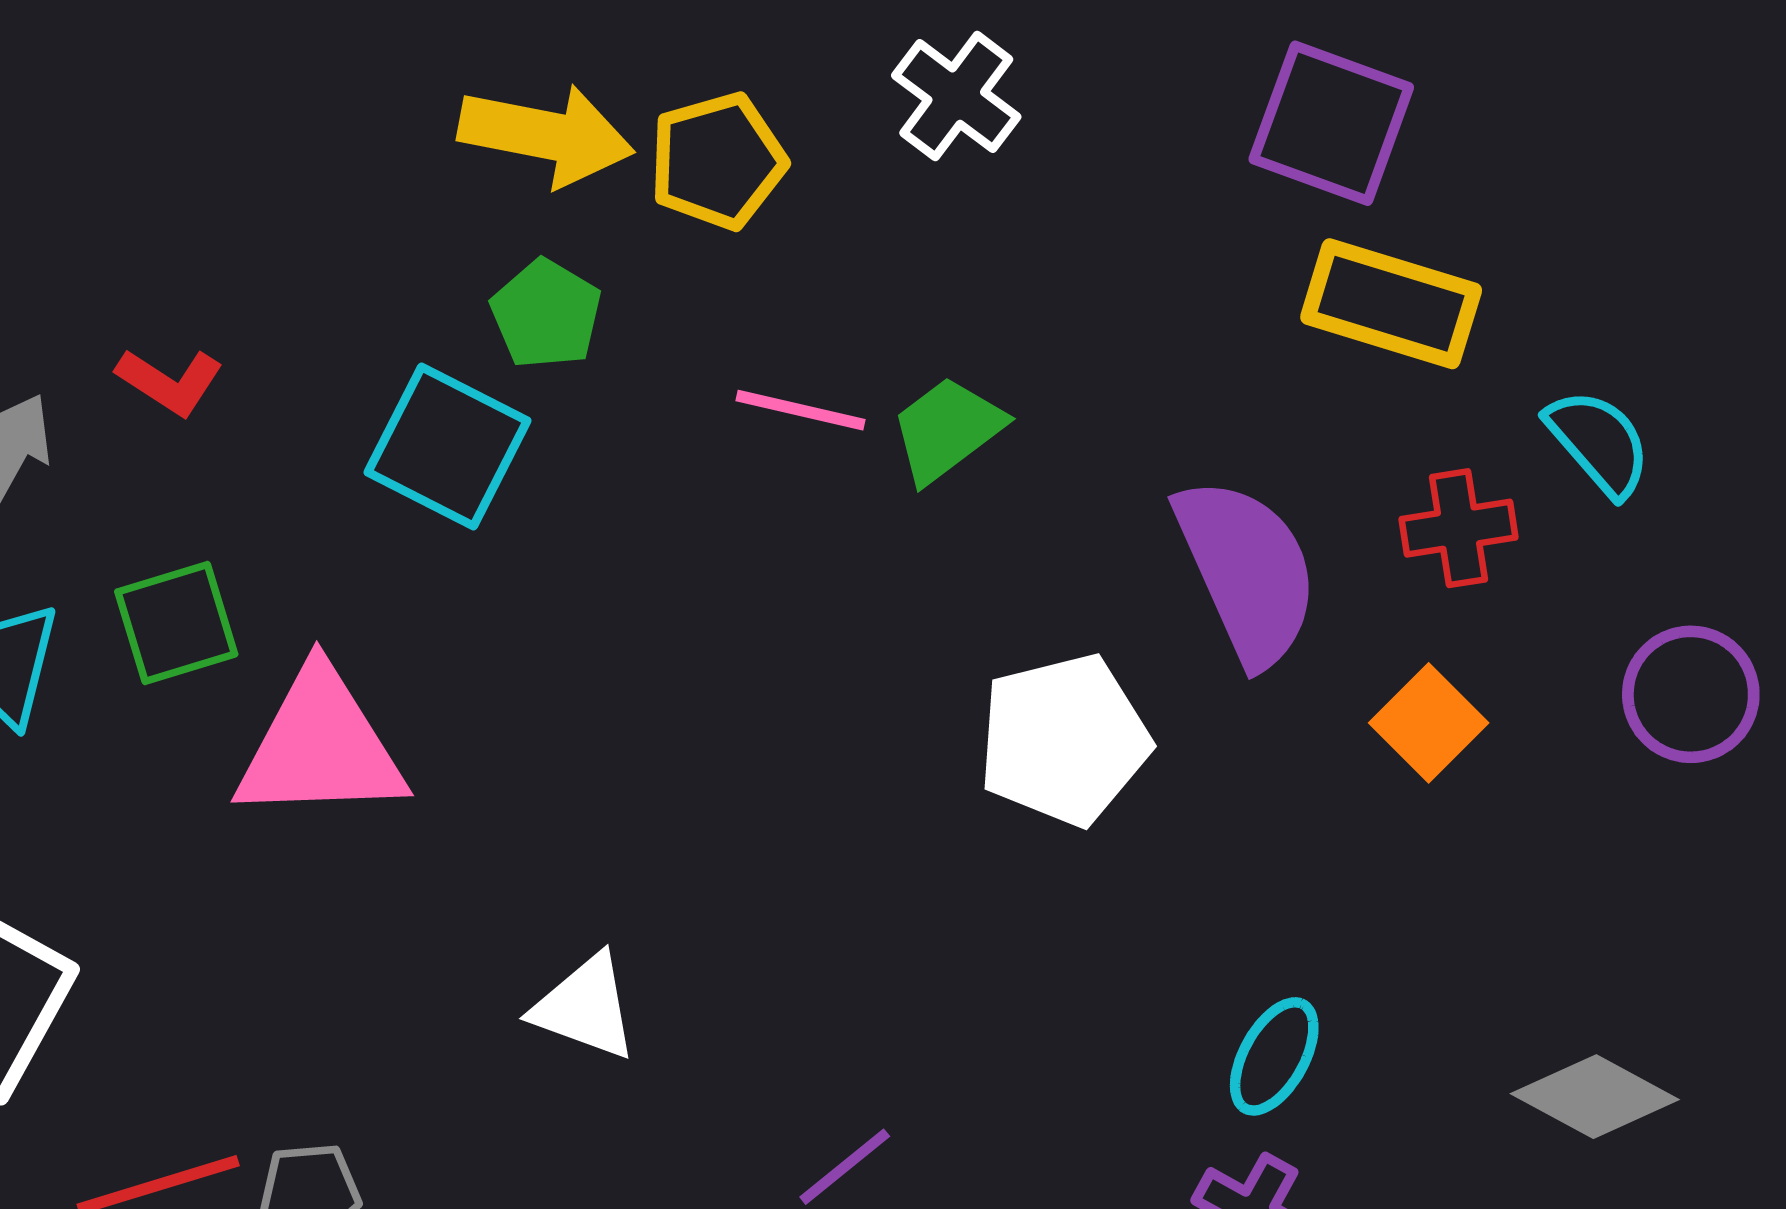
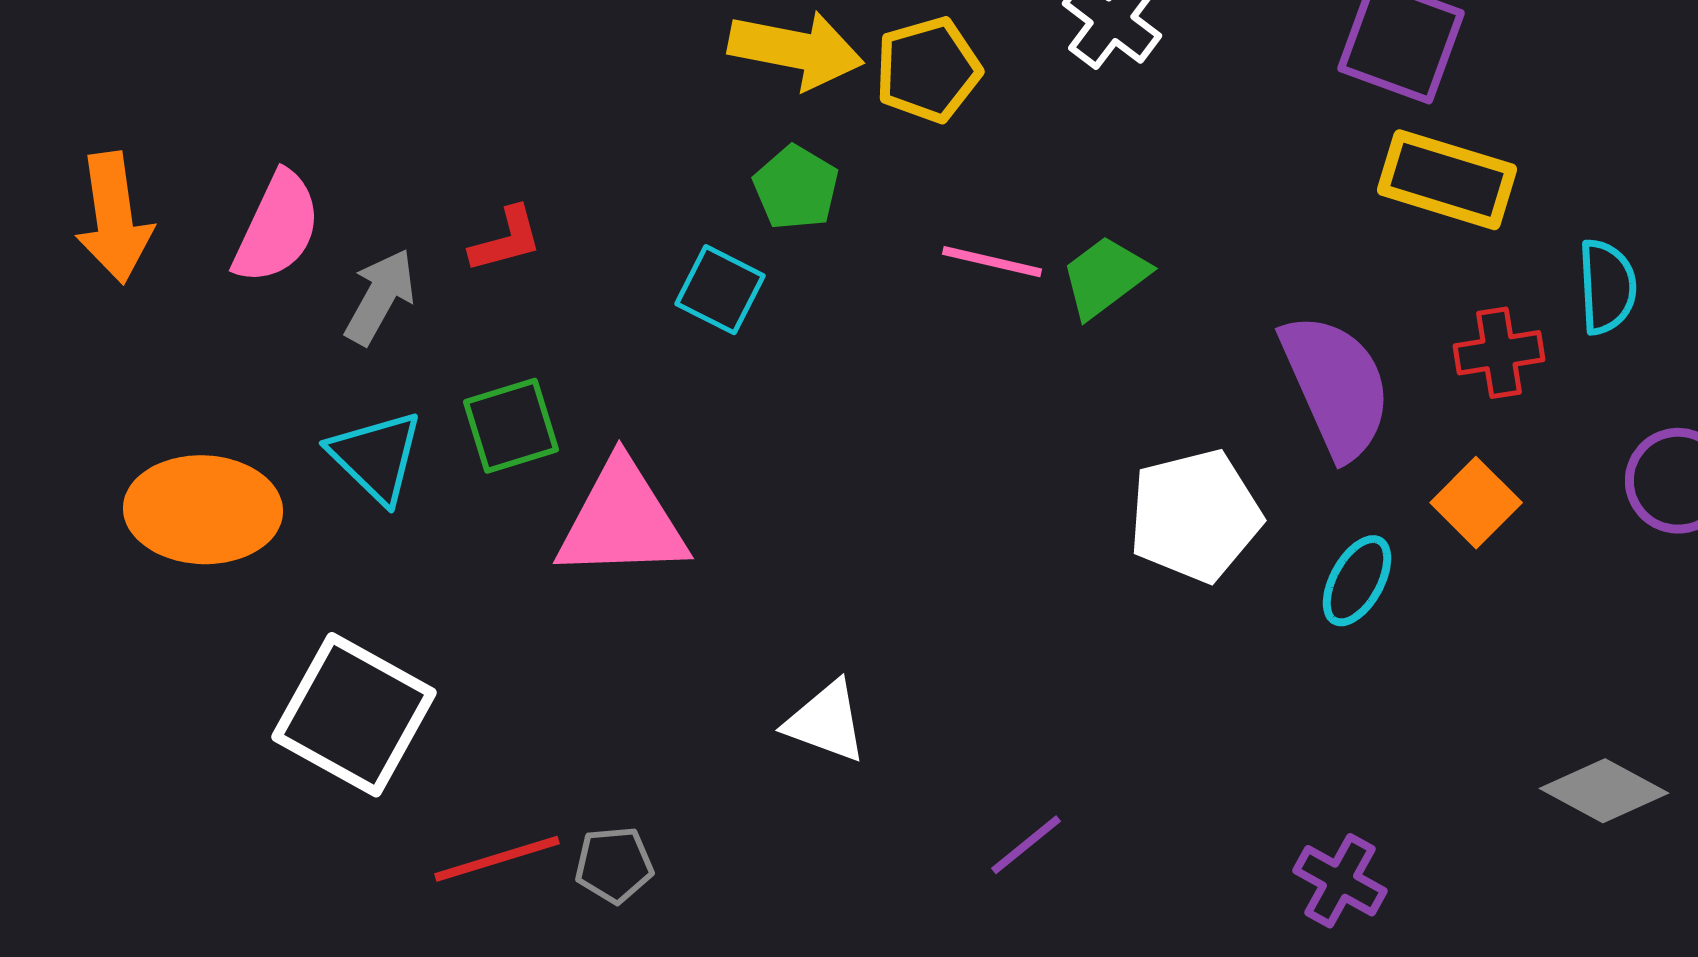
red L-shape: (170, 382) -> (506, 240), turned -48
cyan semicircle: (1599, 443) -> (1607, 287), turned 38
cyan square: (448, 446) -> (720, 290), size x0.7
cyan ellipse: (1274, 1056) -> (1357, 581), moved

